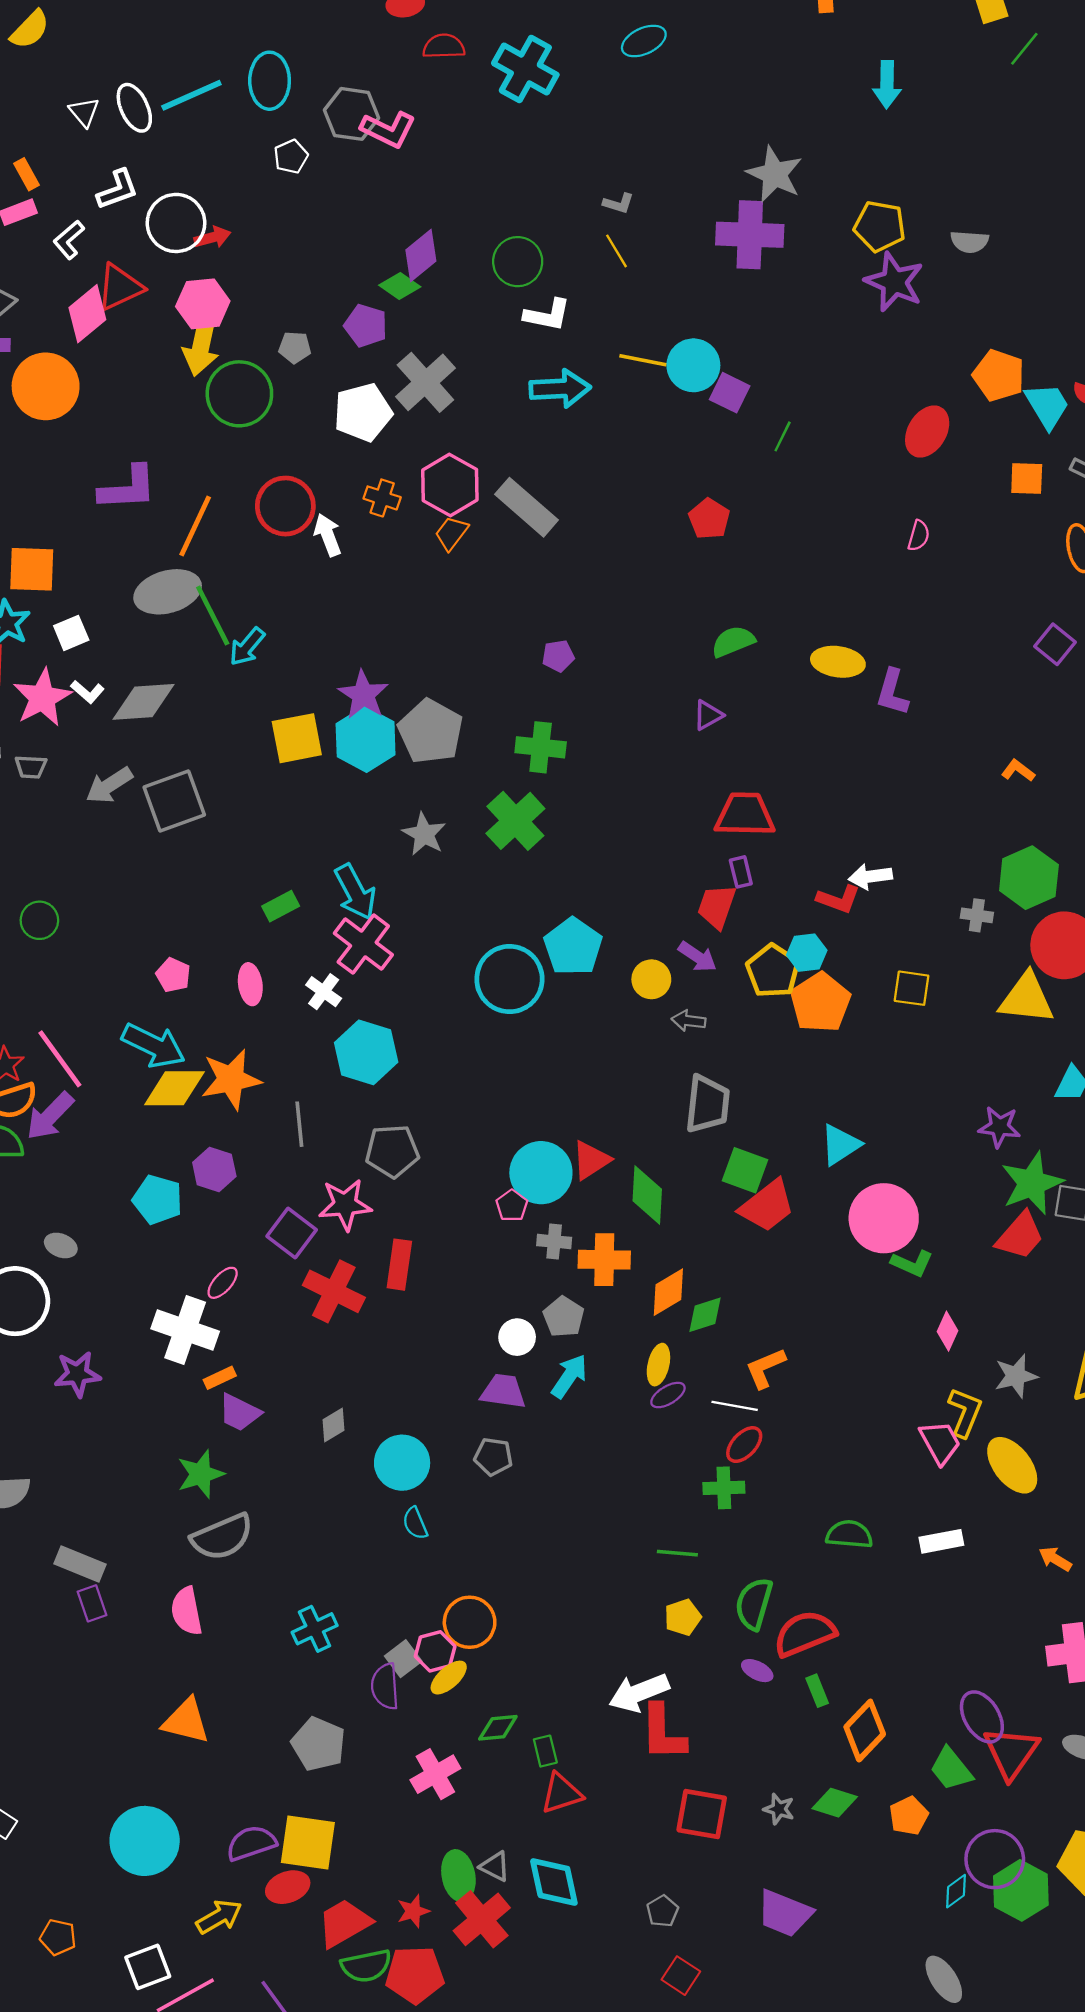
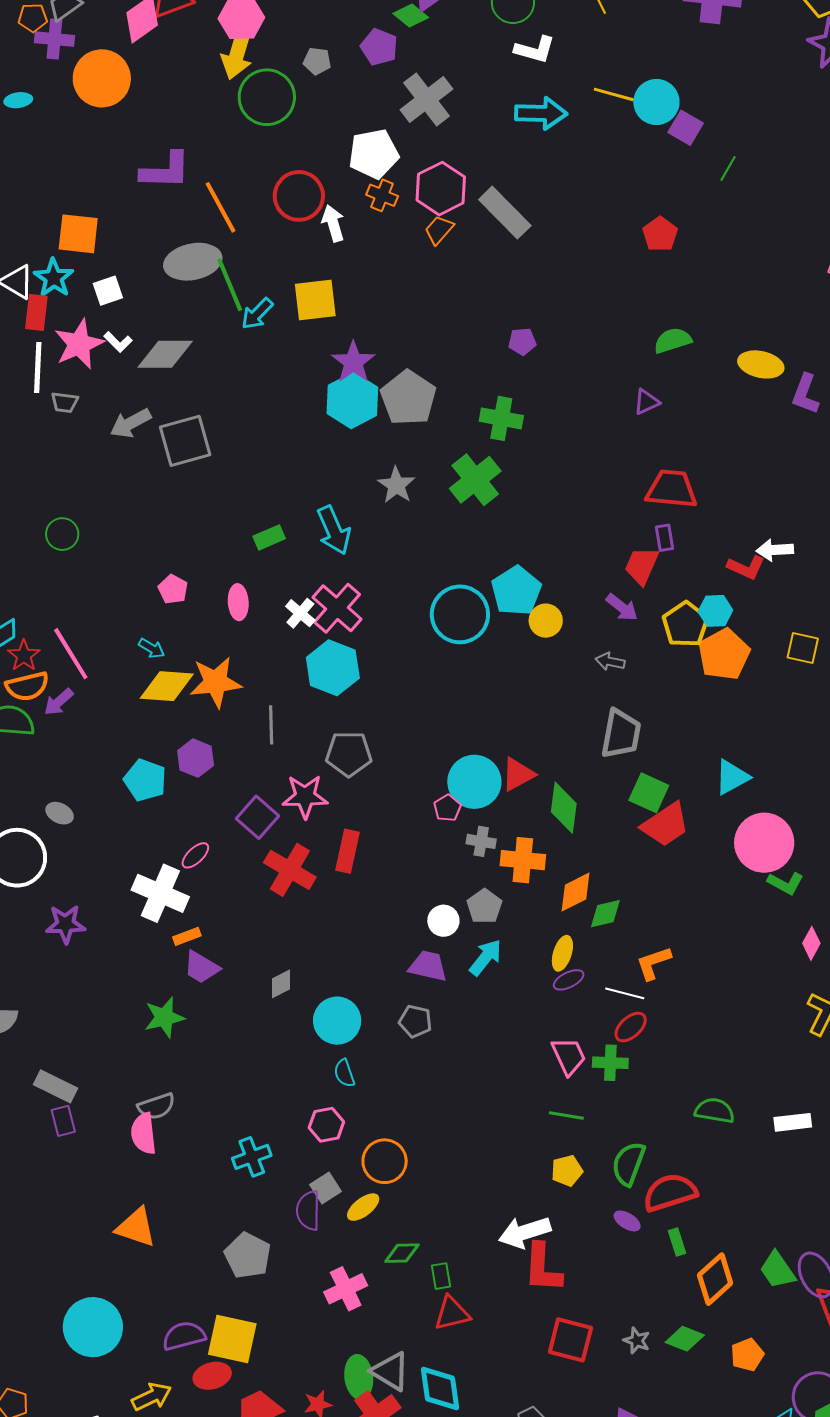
white pentagon: (363, 412) -> (374, 154), moved
orange line: (195, 526) -> (220, 207), turned -58
yellow square: (297, 738) -> (315, 300), moved
pink cross: (363, 944) -> (337, 608), moved
yellow circle: (651, 979) -> (546, 621), moved
cyan arrow: (154, 1045) -> (152, 648), size x0.5
purple arrow: (50, 1116) -> (59, 702), size x0.7
pink trapezoid: (940, 1442) -> (569, 1056), moved
gray semicircle: (222, 1537) -> (156, 1106), moved, size x0.7
pink hexagon: (435, 1651) -> (326, 1125), moved
green trapezoid: (951, 1769) -> (778, 1270), moved
gray triangle: (495, 1866) -> (390, 1371), size x1.5

